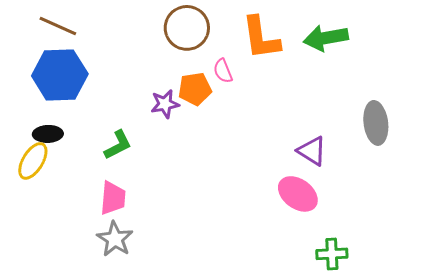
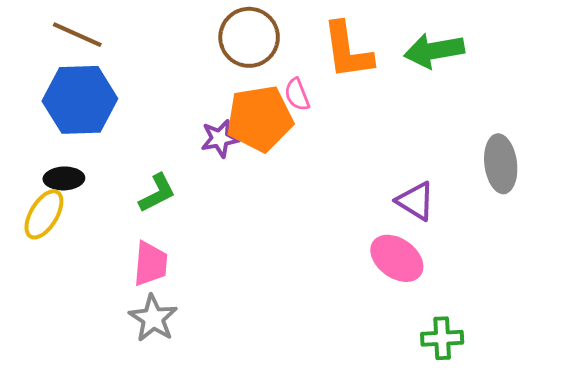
orange pentagon: (195, 89) -> (260, 119), size x1.5

